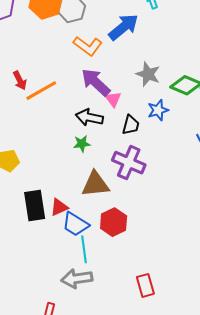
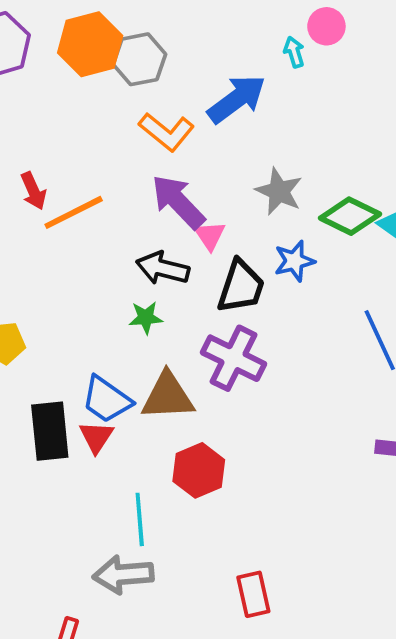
black trapezoid: (131, 125) -> (241, 287), size x1.4
red triangle: (59, 207) -> (96, 437), turned -36
blue trapezoid: (76, 224) -> (107, 400), moved

